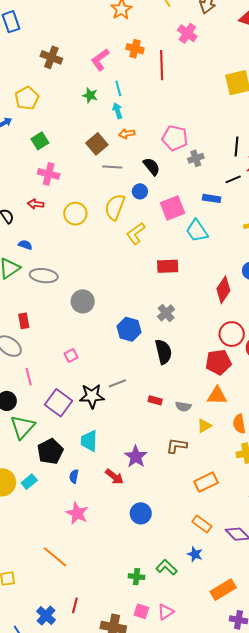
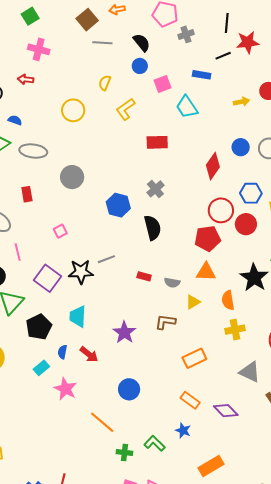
blue circle: (140, 191) -> (140, 66), moved
yellow semicircle: (115, 207) -> (105, 83), size x0.6
pink square: (173, 208) -> (162, 84), size x0.7
yellow circle: (75, 214) -> (73, 110), moved
red rectangle: (24, 321) -> (27, 194), moved
red arrow: (114, 477) -> (89, 354), moved
cyan rectangle: (29, 482) -> (41, 368), moved
orange line: (55, 557) -> (102, 422), moved

